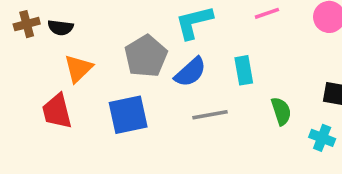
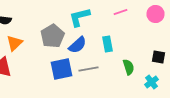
blue square: (128, 115) -> (62, 69), moved
cyan cross: (322, 138) -> (152, 82), turned 32

